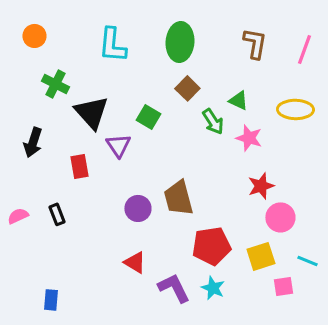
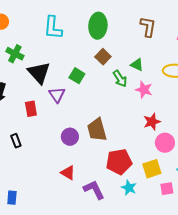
cyan star: (213, 288) -> (129, 188), moved

